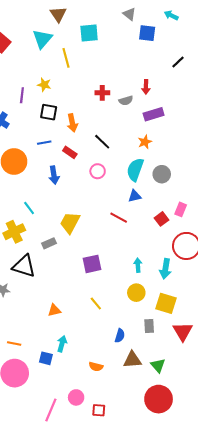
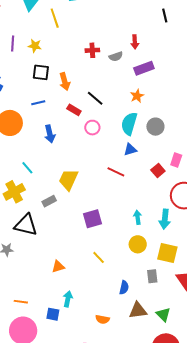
black line: (178, 62) -> (165, 15), turned -56
purple line: (22, 95) -> (13, 44), moved
red rectangle: (70, 152) -> (74, 110), moved

